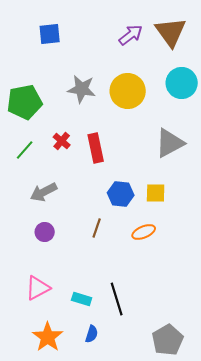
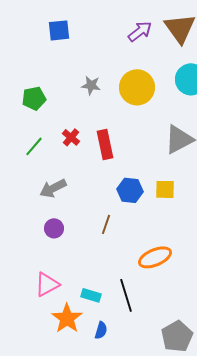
gray star: (82, 89) -> (91, 85), size x0.7
green pentagon: (25, 102) -> (34, 98), size x0.7
orange ellipse: (144, 232) -> (155, 257), moved, size x1.4
orange star: (48, 337) -> (67, 318), moved

